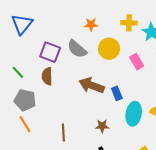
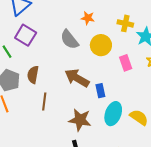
purple square: (50, 52) -> (26, 35), moved
brown semicircle: (47, 76) -> (33, 75), moved
brown star: (102, 126) -> (80, 120), size x1.6
brown line: (63, 133) -> (44, 102), moved

